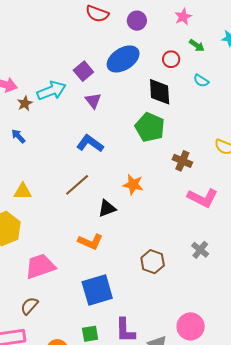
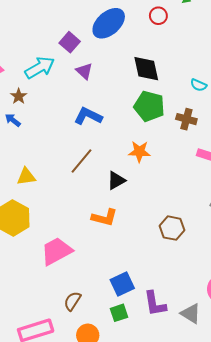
cyan semicircle: (201, 81) -> (199, 85), moved
black diamond: (160, 92) -> (146, 69), moved
brown star: (25, 103) -> (19, 96), moved
green pentagon: (150, 127) -> (149, 106), moved
blue square: (97, 290) -> (122, 284), moved, size x0.7
brown semicircle: (29, 306) -> (72, 301), moved

